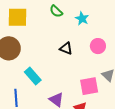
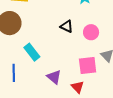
pink circle: (98, 46) -> (91, 32), moved

